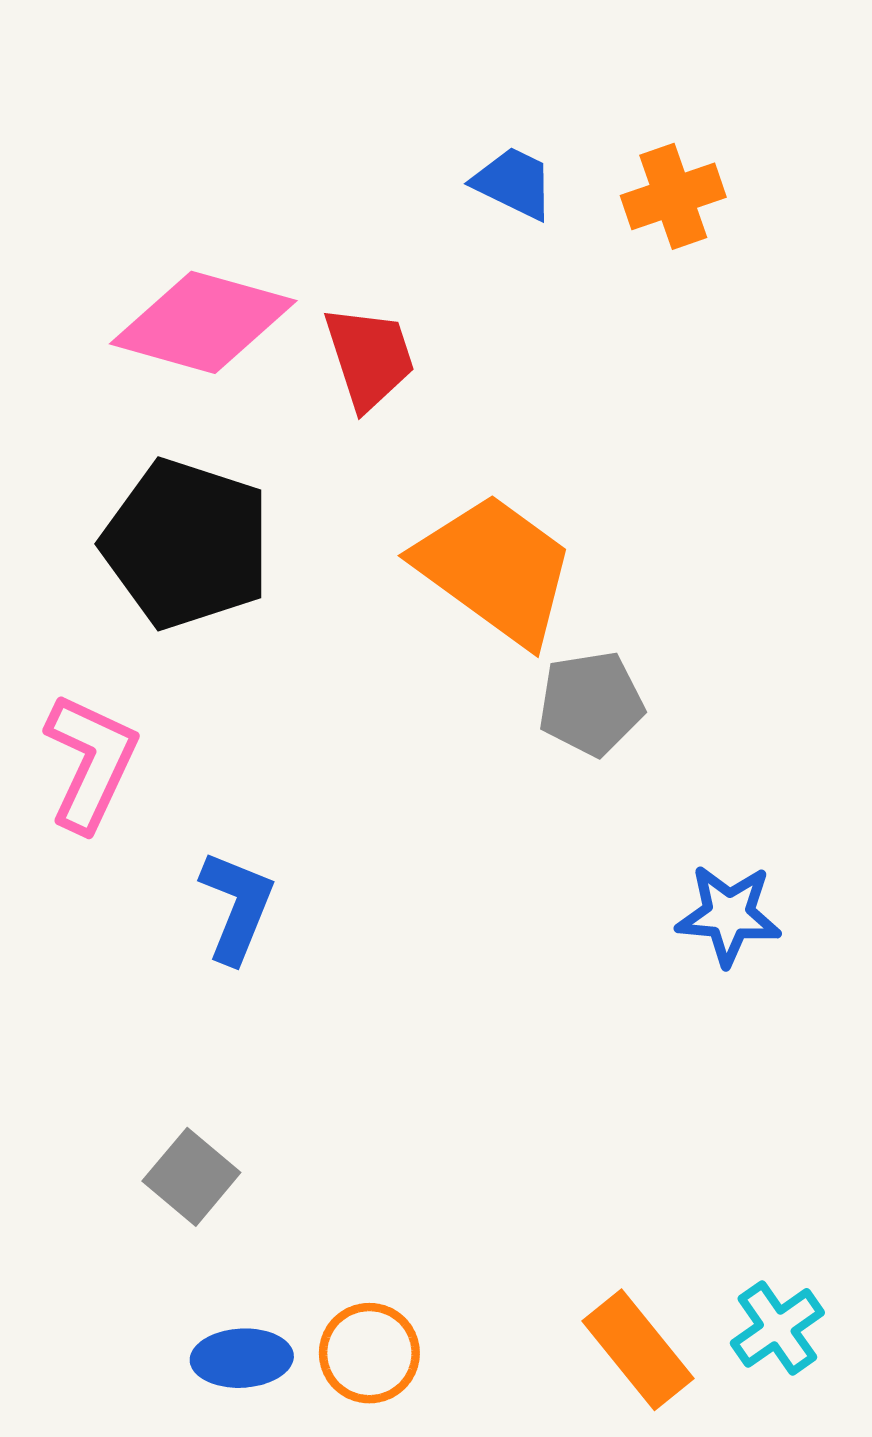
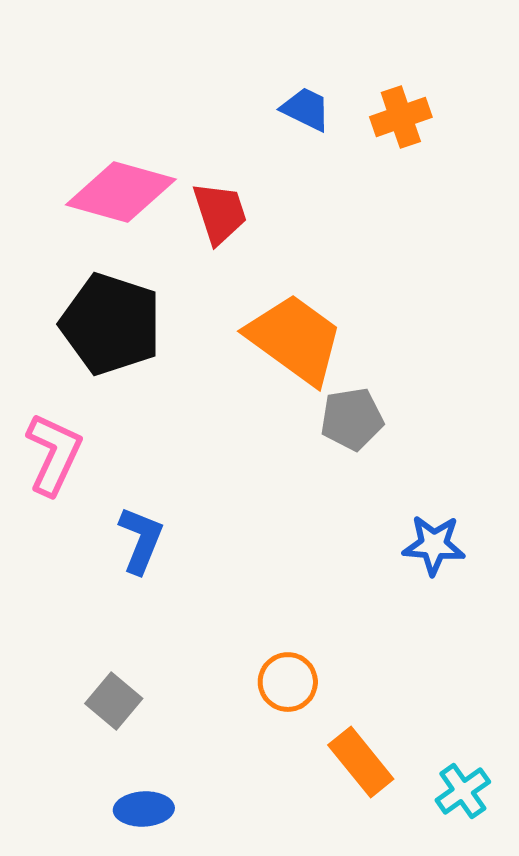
orange rectangle: (638, 1350) -> (361, 762), moved
orange circle: (369, 1353) -> (288, 682), moved

